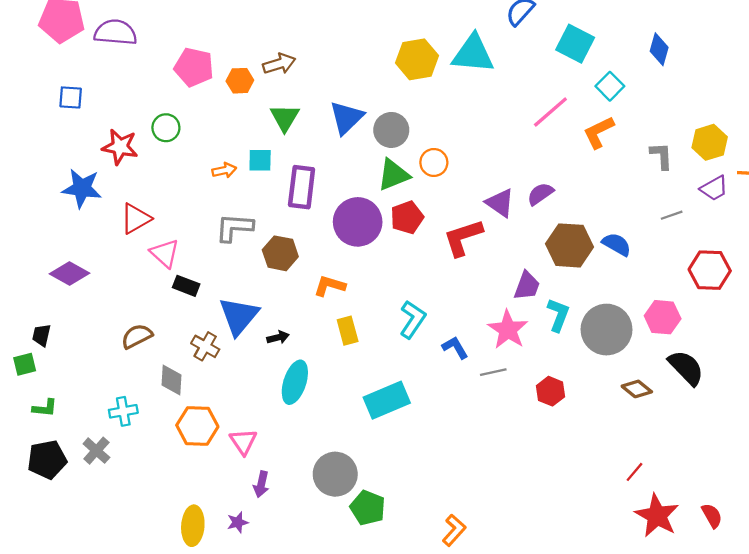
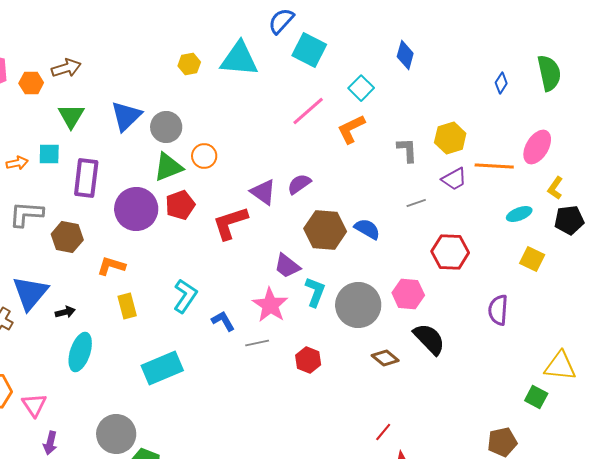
cyan square: (575, 44) -> (309, 50), moved
yellow hexagon: (417, 59) -> (189, 64), size x0.6
purple trapezoid: (527, 286) -> (287, 266), turned 108

